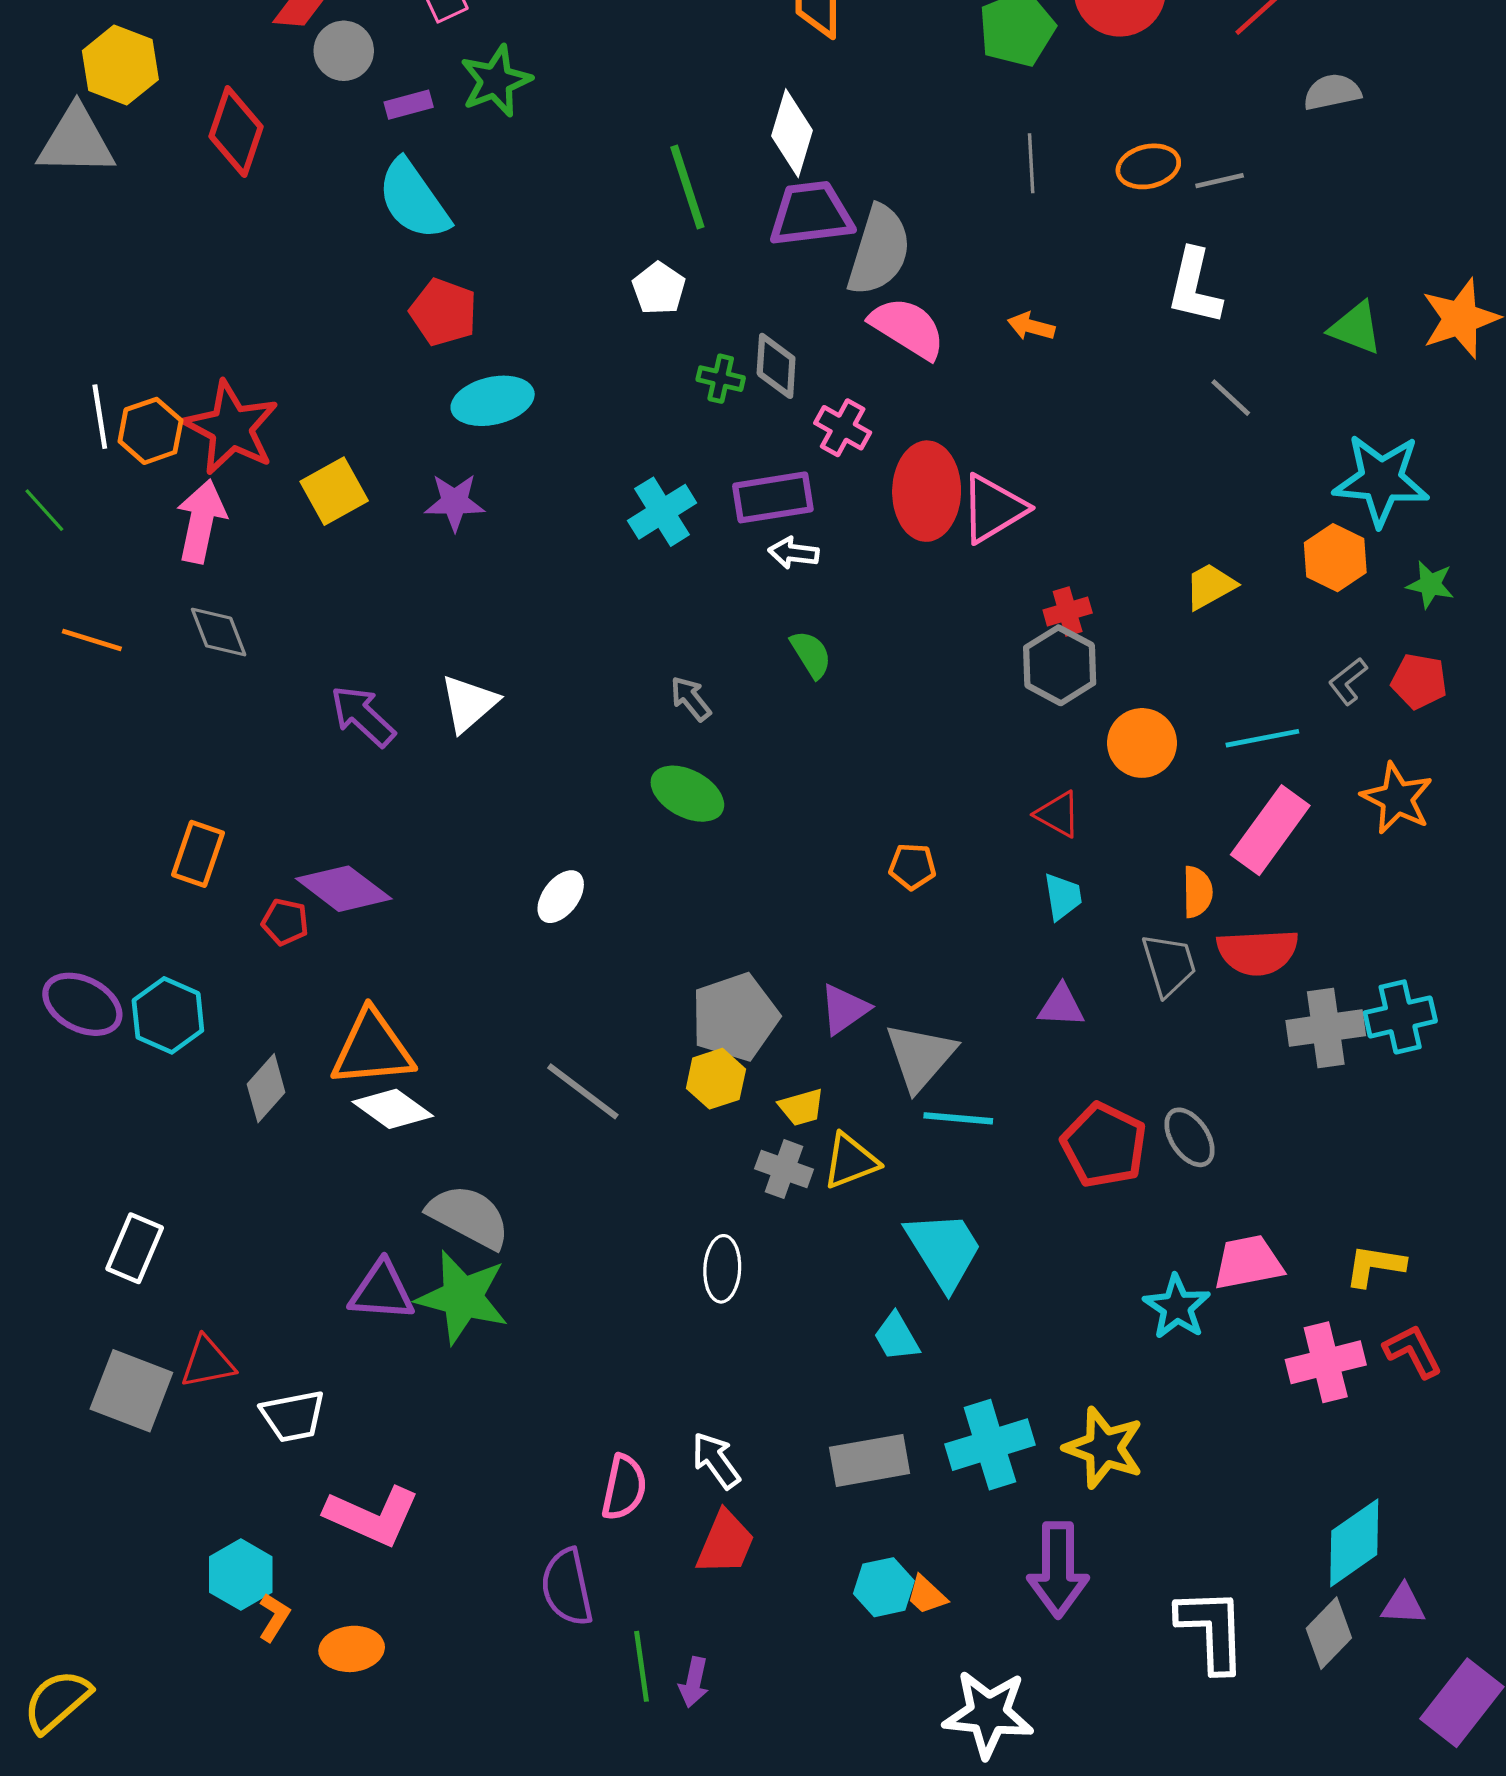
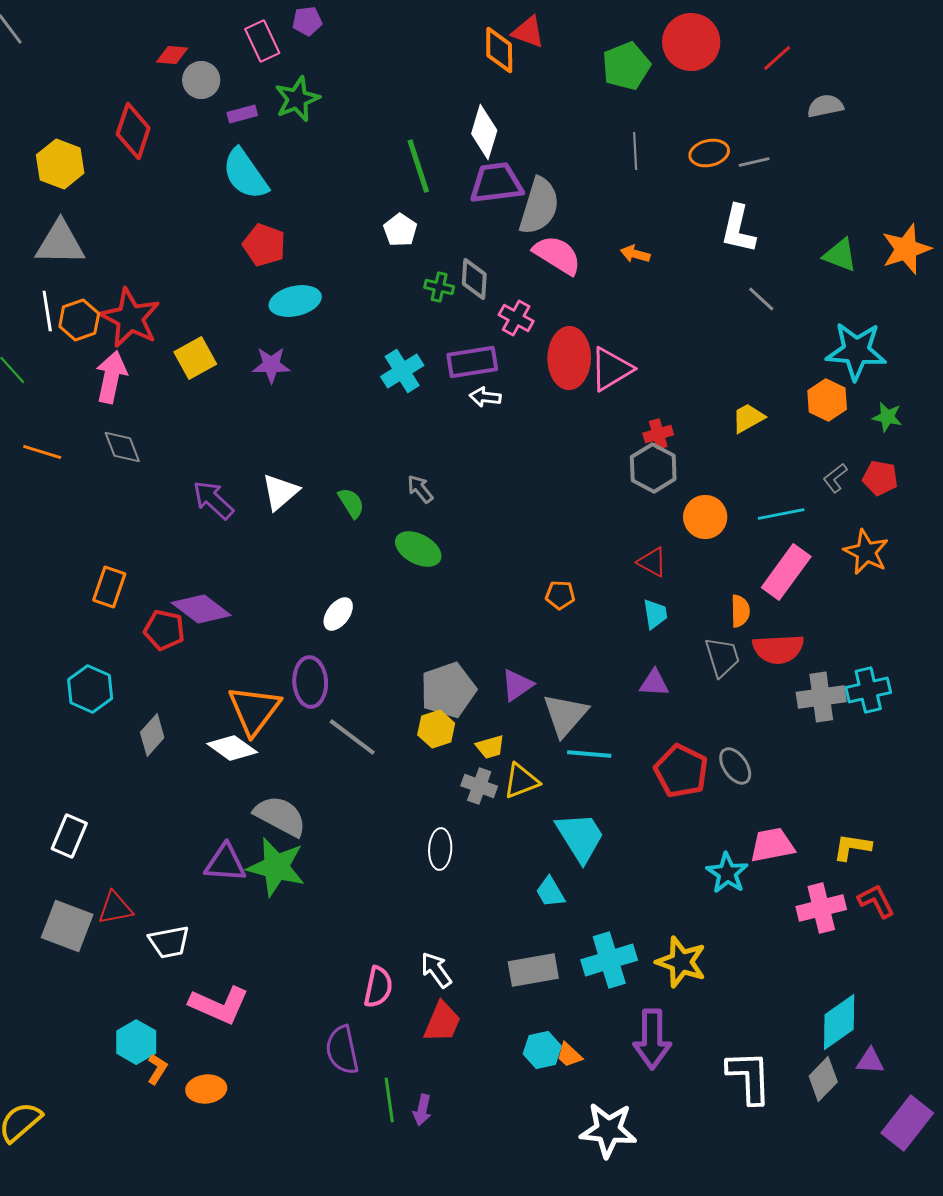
yellow hexagon: (120, 65) -> (60, 164), moved
gray triangle: (76, 141) -> (60, 243), moved
green semicircle: (811, 654) -> (351, 503), moved
red pentagon: (285, 922) -> (164, 630), size x1.4
purple ellipse: (82, 1004) -> (310, 682), moved, turned 60
orange triangle: (372, 1049) -> (254, 710), moved, turned -48

